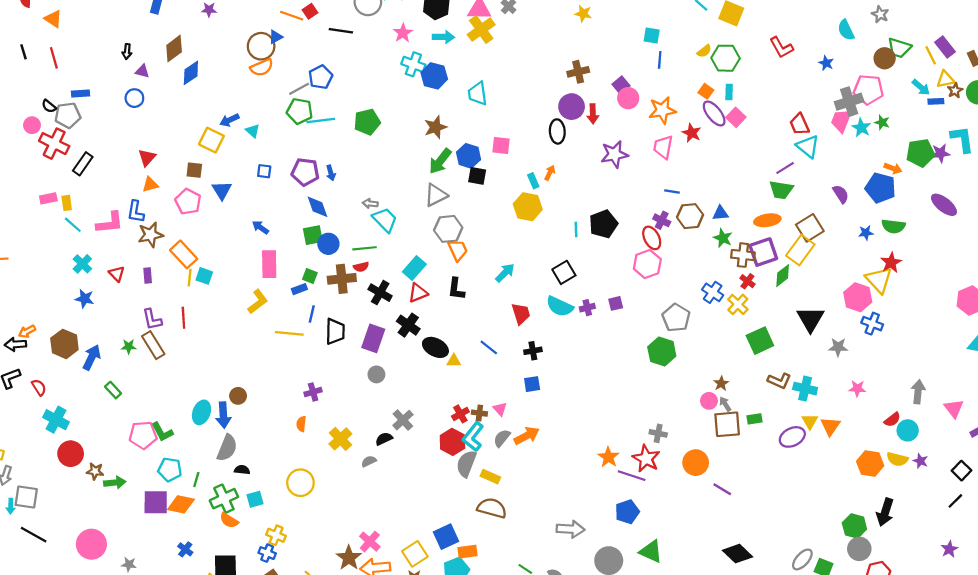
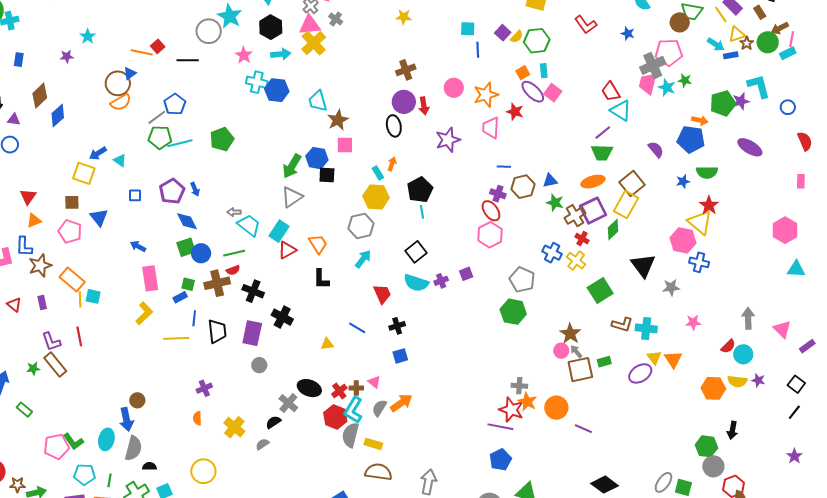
purple square: (621, 85) -> (503, 33), moved
orange square: (706, 91) -> (523, 73), turned 32
brown star: (435, 127) -> (338, 120), moved
purple pentagon: (305, 172) -> (172, 191), turned -30
black pentagon: (603, 224) -> (420, 190), moved
gray hexagon: (448, 229) -> (361, 226), moved
brown cross: (743, 255) -> (575, 216), turned -30
cyan rectangle: (414, 268) -> (279, 231), moved
red triangle: (418, 293) -> (287, 250), moved
black ellipse: (435, 347) -> (309, 388), moved
brown star: (721, 384) -> (570, 334), size x1.5
cyan ellipse: (201, 412) -> (106, 439), moved
orange star: (608, 457) -> (527, 402), moved
black arrow: (885, 512) -> (732, 430), size x0.7
gray arrow: (570, 529) -> (428, 482), moved, turned -75

